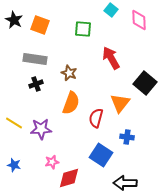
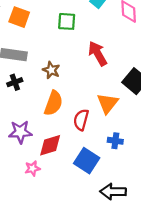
red diamond: (69, 178) -> (50, 145), moved

